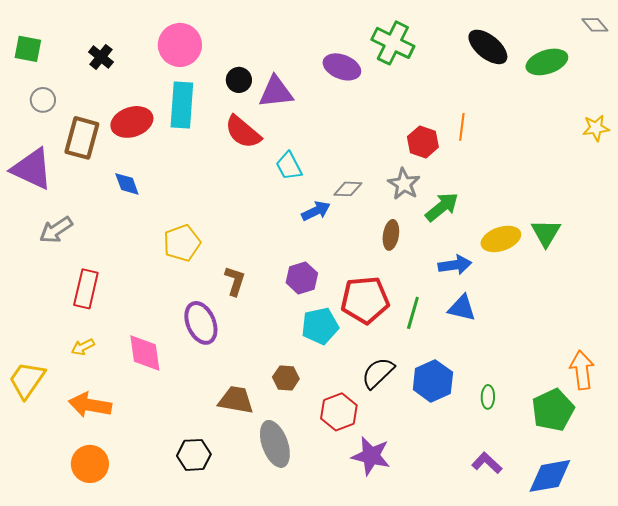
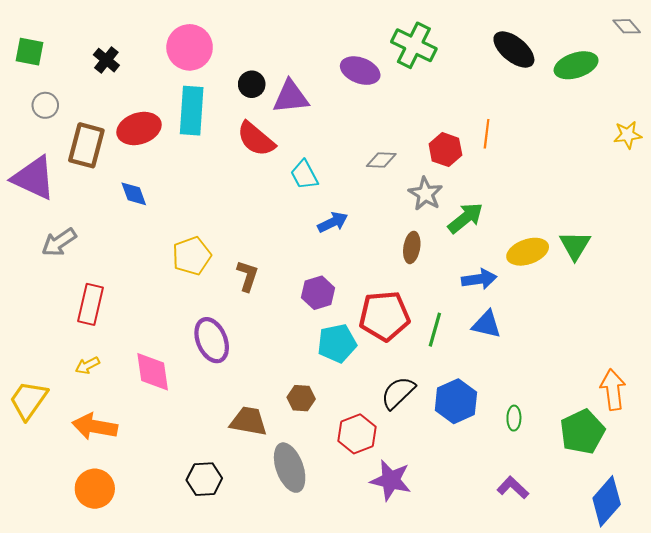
gray diamond: (348, 189) -> (381, 160), moved
brown L-shape: (235, 281) -> (247, 276), moved
blue diamond: (550, 476) -> (607, 501), moved, turned -39

